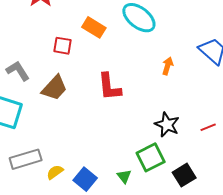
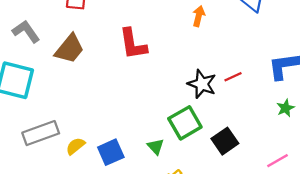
red line: (208, 127) -> (233, 77), moved
blue square: (85, 179) -> (111, 152), turned 30

